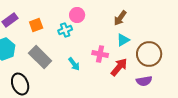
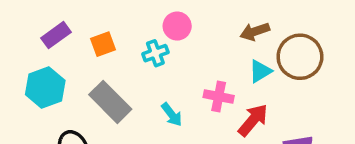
brown arrow: (120, 18) -> (255, 31), turned 35
brown circle: (149, 54) -> (300, 57), moved

